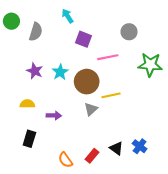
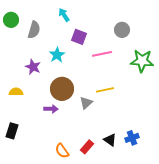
cyan star: (60, 72) -> (57, 55), moved
brown circle: (87, 82) -> (62, 89), moved
yellow semicircle: (27, 104) -> (16, 92), moved
black rectangle: (29, 139) -> (12, 131), moved
blue cross: (140, 146) -> (132, 138), turned 32

